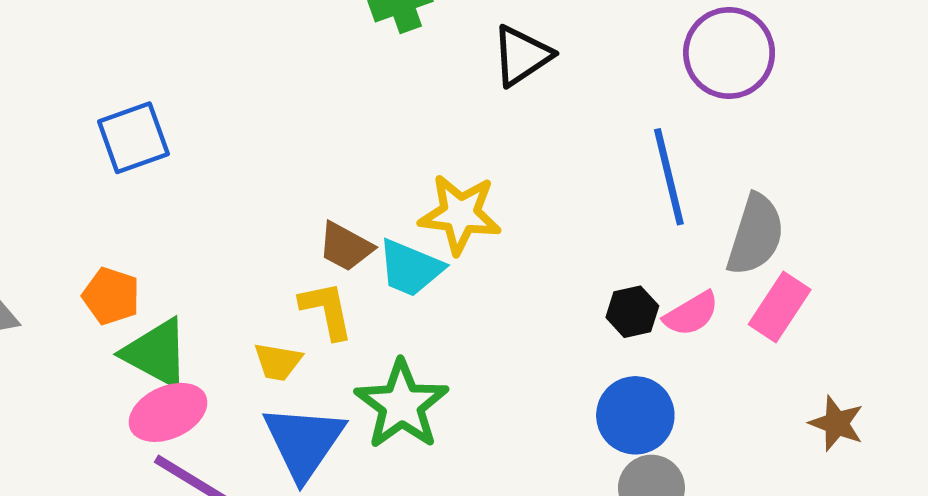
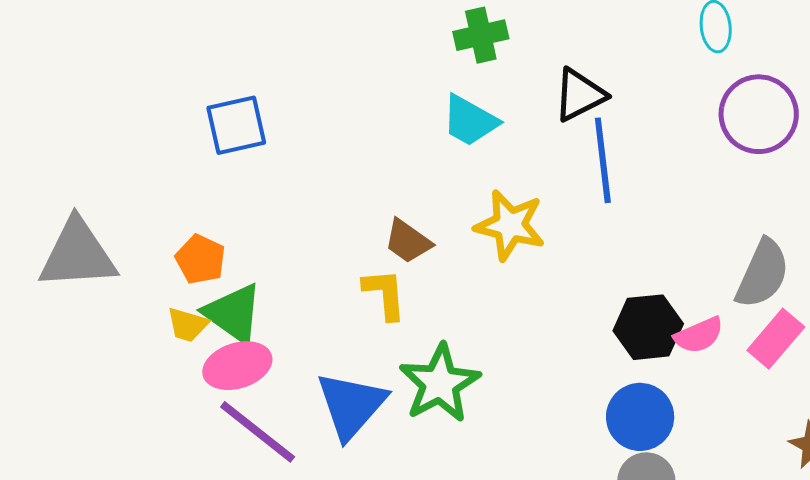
blue line: (669, 177) -> (603, 160), moved
cyan trapezoid: (410, 268) -> (470, 121), moved
black hexagon: (632, 312) -> (648, 327), size x1.5
yellow trapezoid: (278, 362) -> (188, 325), moved

